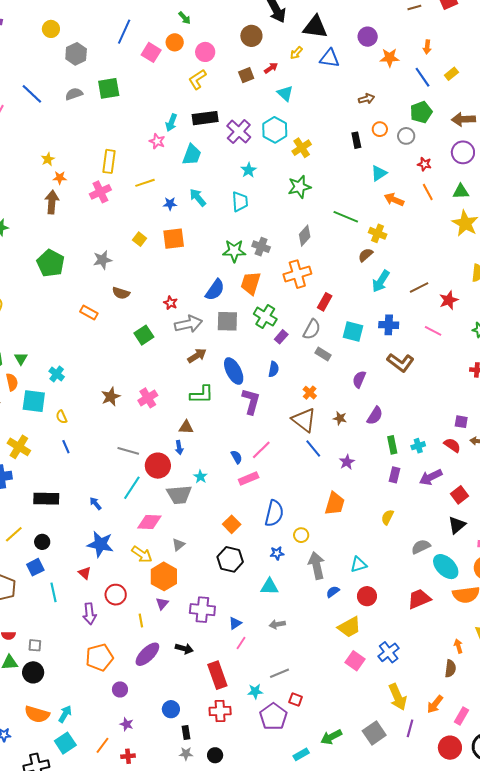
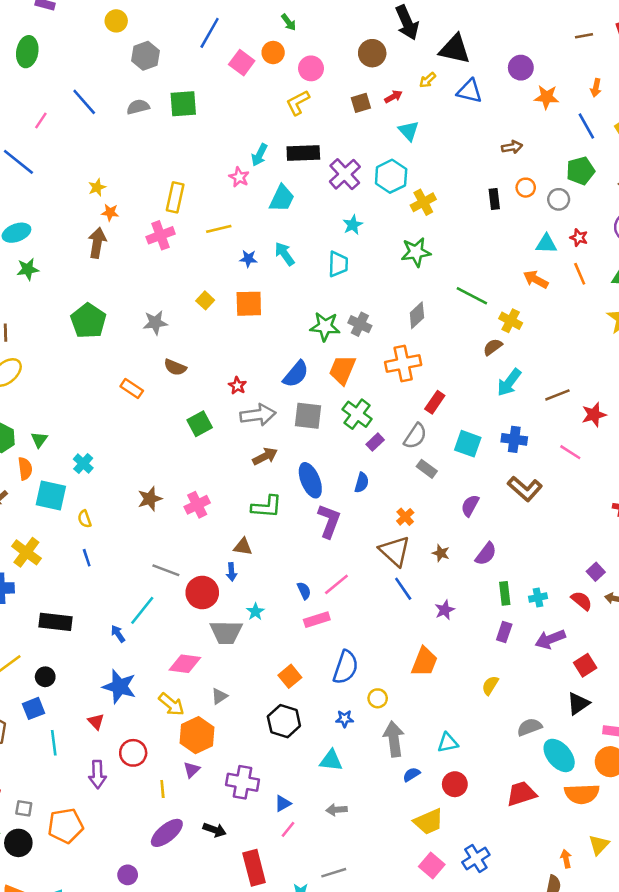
cyan triangle: (379, 173) -> (546, 244), moved, turned 30
purple square: (461, 422) -> (596, 572), turned 32
cyan line: (132, 488) -> (142, 610), moved
orange pentagon: (99, 657) -> (65, 826), moved

